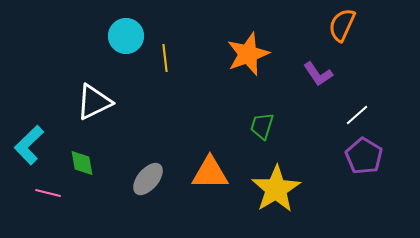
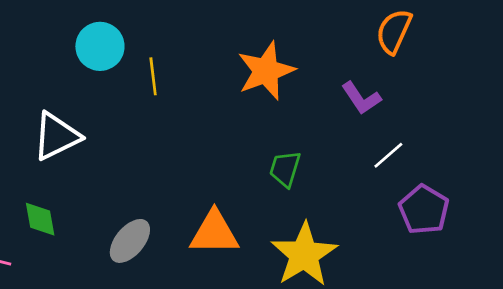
white line: (357, 115) -> (388, 155), moved

